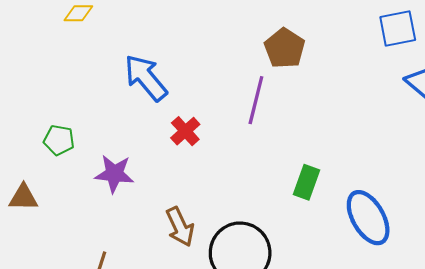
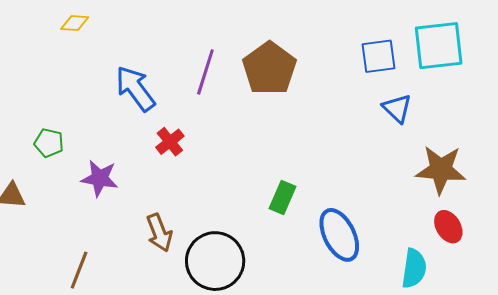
brown pentagon: (285, 48) -> (269, 68), size x1.4
purple line: (256, 100) -> (205, 72), moved

